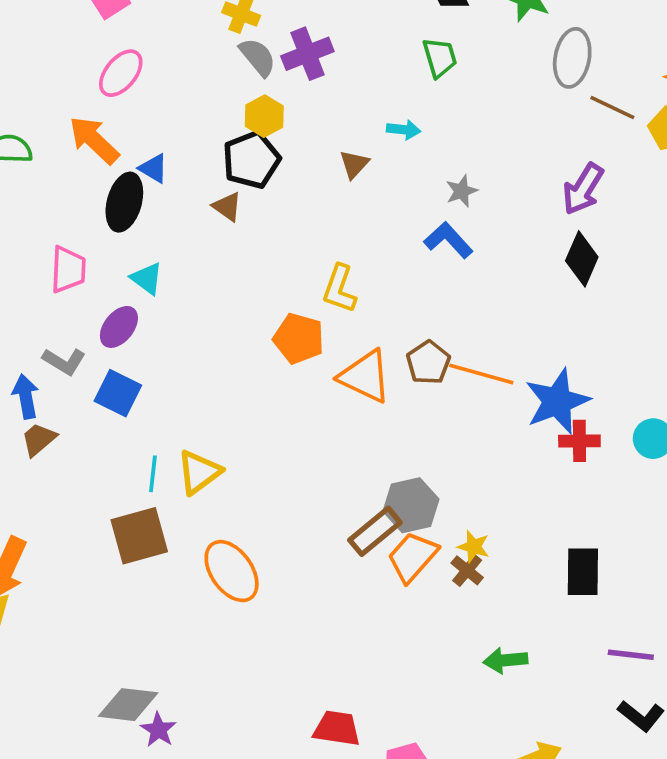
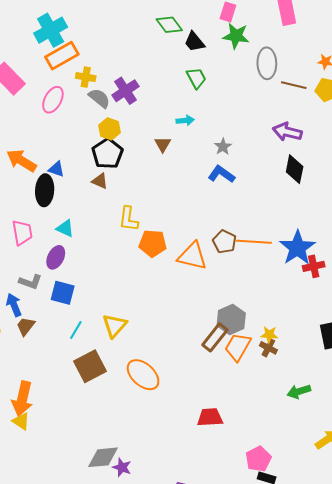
pink ellipse: (121, 73) -> (53, 100), moved
purple arrow: (583, 189) -> (287, 132), turned 84
yellow L-shape: (340, 289) -> (128, 219), moved
cyan line: (153, 474) -> (76, 330), moved, turned 36
red trapezoid: (337, 728) -> (210, 417), moved

